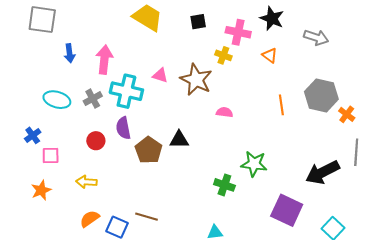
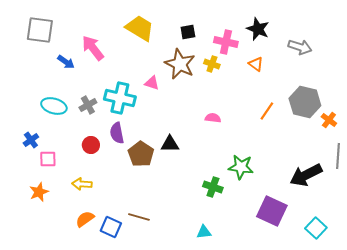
blue arrow: (70, 53) -> (66, 62), turned -48
pink arrow: (104, 60) -> (93, 48), moved, turned -44
brown star: (196, 80) -> (180, 64), moved
orange line: (281, 105) -> (267, 111), turned 42

